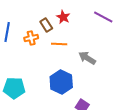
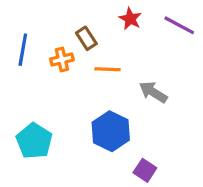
red star: (63, 17) -> (130, 19), moved
cyan pentagon: (14, 88) -> (34, 141), turned 30

